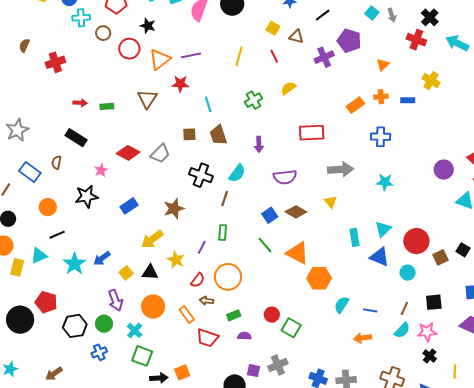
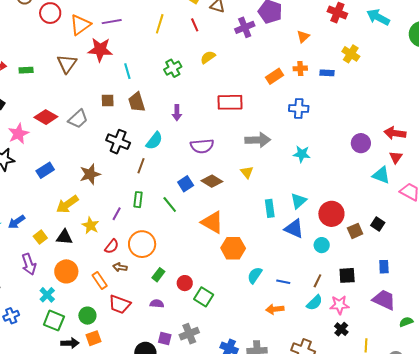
red star: (180, 84) -> (100, 50), size x1.4
pink star: (101, 170) -> (18, 134), size x1.5
green line: (265, 245) -> (170, 204), moved
green rectangle: (234, 315) -> (158, 275), moved, turned -32
green circle: (104, 324) -> (87, 316), moved

